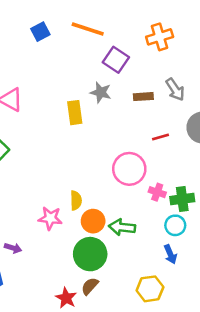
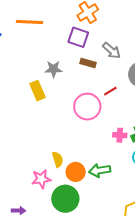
purple square: (116, 60) -> (78, 37), moved
brown rectangle: (143, 97) -> (88, 63), turned 35
pink circle: (129, 169) -> (87, 107), moved
green circle: (90, 254) -> (65, 199), moved

